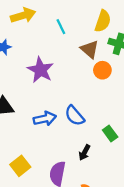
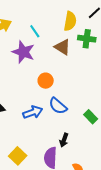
purple star: (40, 70) -> (23, 52), moved
orange circle: (102, 70) -> (46, 81), moved
black arrow: (85, 153) -> (64, 140), moved

